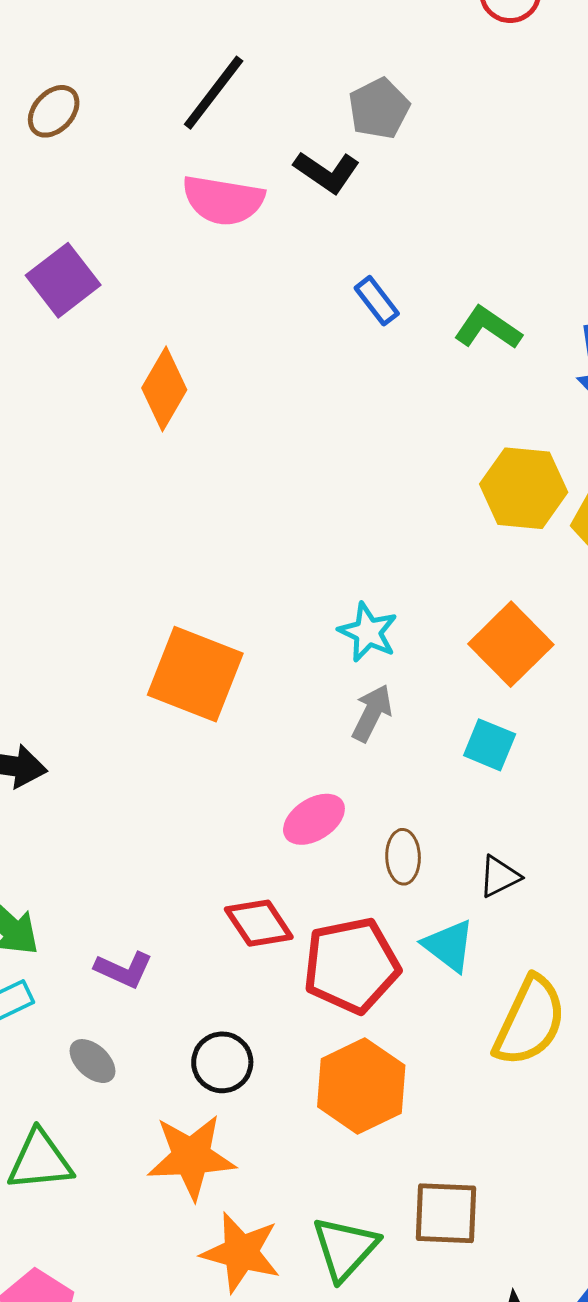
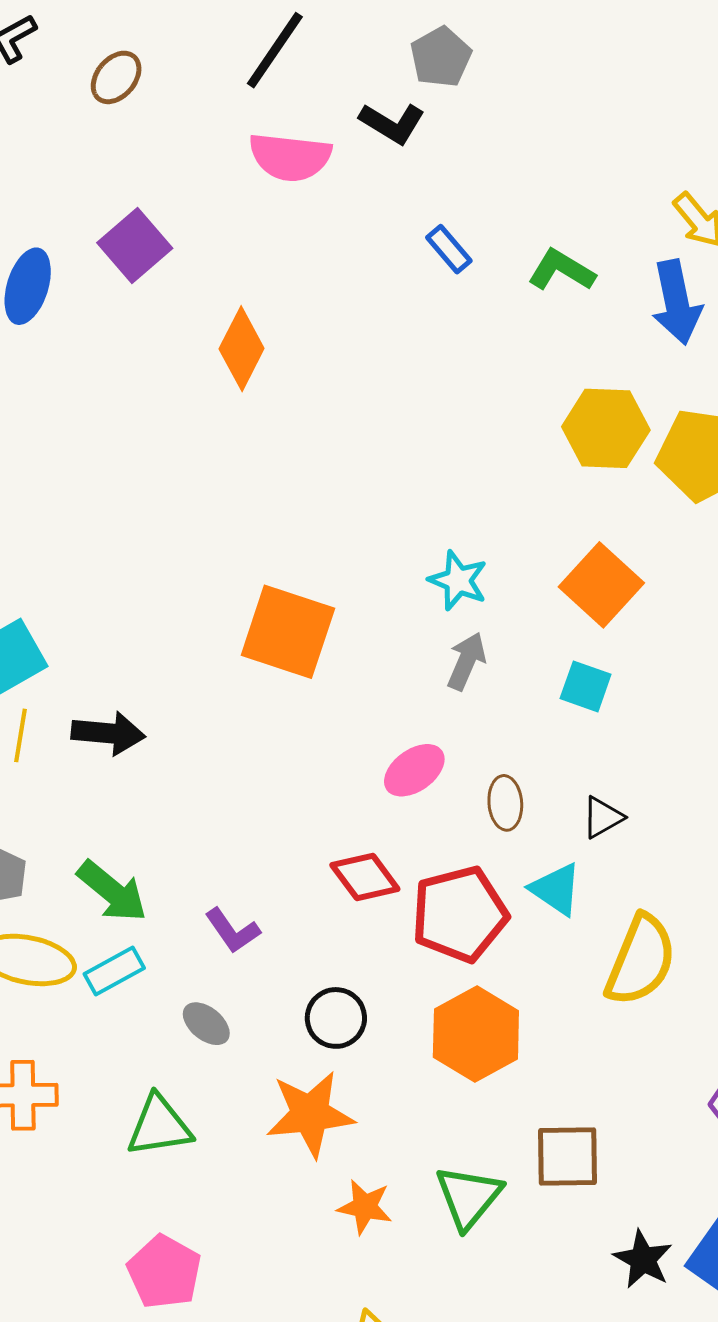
purple L-shape: (124, 970) -> (232, 931), turned 34
orange star: (241, 1252) -> (365, 1207), size x0.7

